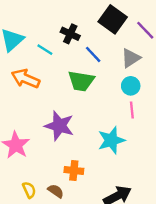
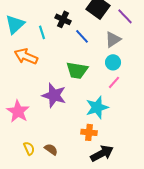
cyan line: (45, 50) -> (42, 32), turned 40
green trapezoid: (81, 81) -> (77, 70), moved
pink line: (132, 110) -> (114, 82), turned 48
orange cross: (74, 170) -> (89, 132), moved

